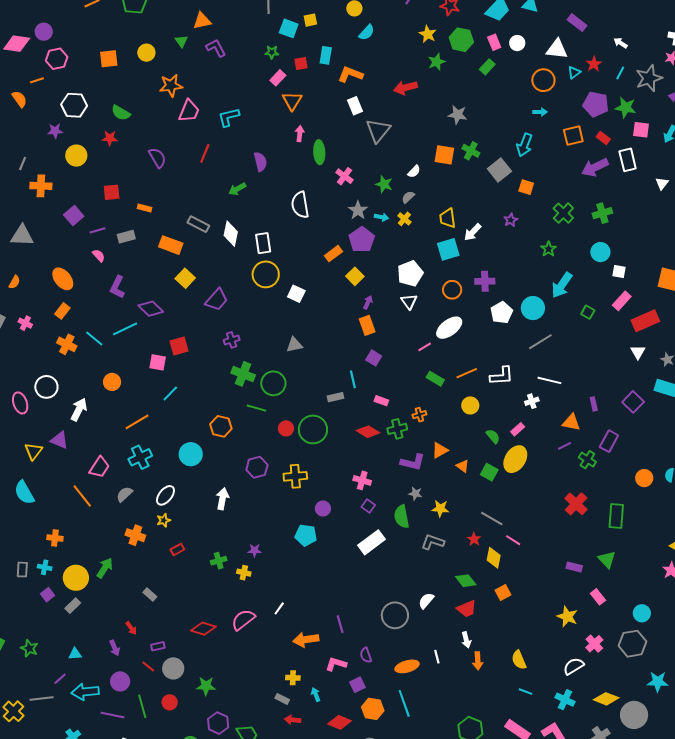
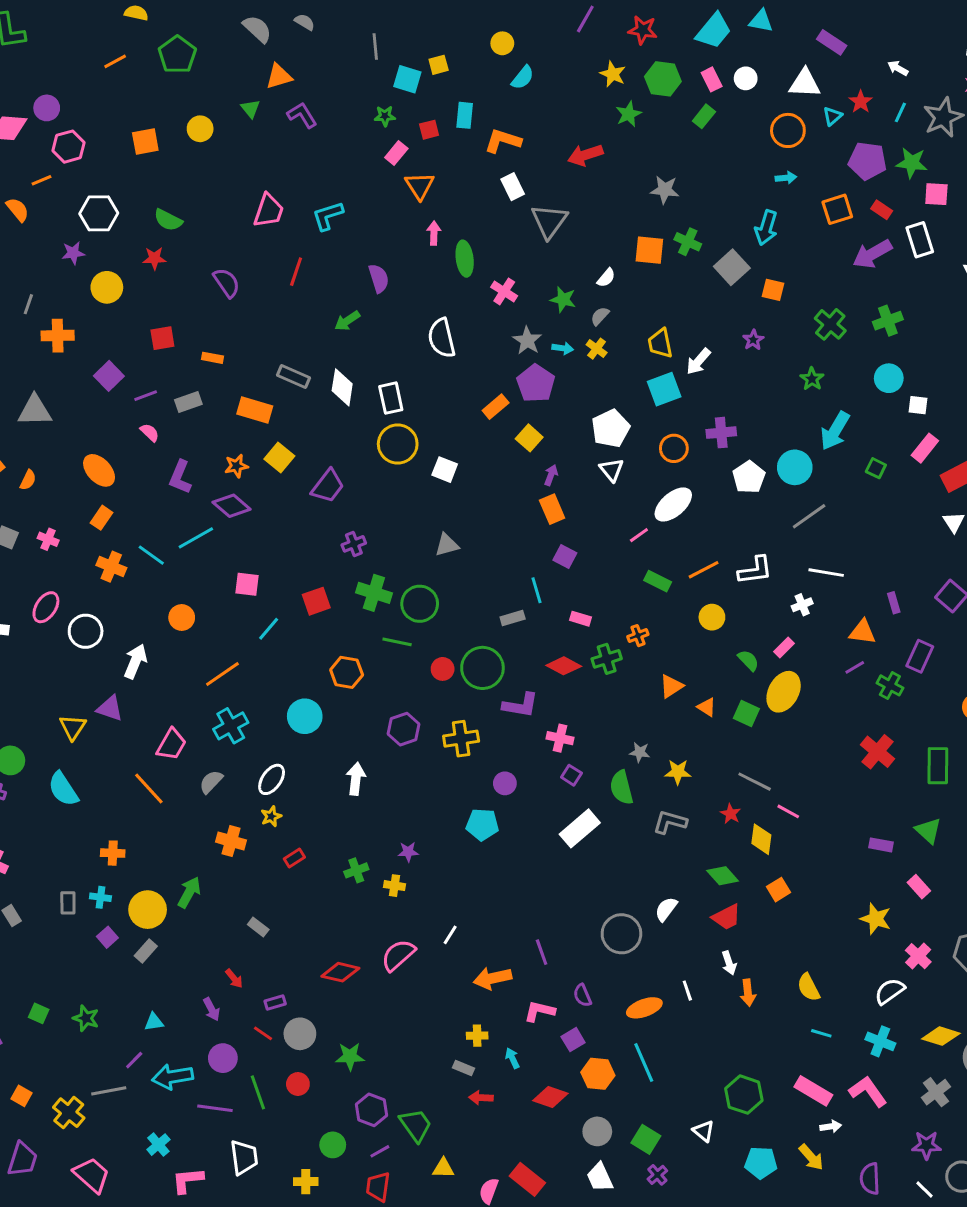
orange star: (171, 86) -> (236, 466), moved, size x0.7
red square: (179, 346) -> (316, 601), moved
pink ellipse: (20, 403) -> (46, 607), moved, turned 55
purple L-shape: (413, 462) -> (520, 705), moved

